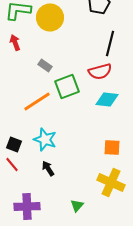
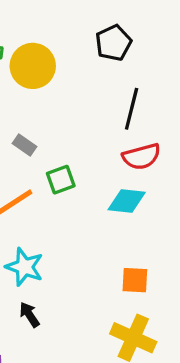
red semicircle: (100, 72) -> (141, 157), moved
green square: (67, 86) -> (61, 180), size x0.7

